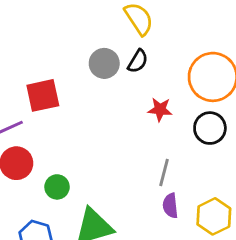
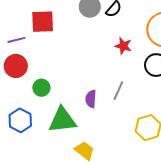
purple semicircle: (170, 206) -> (91, 99), moved

